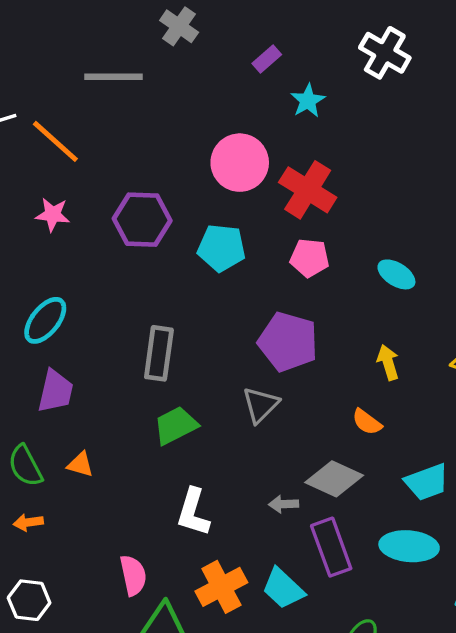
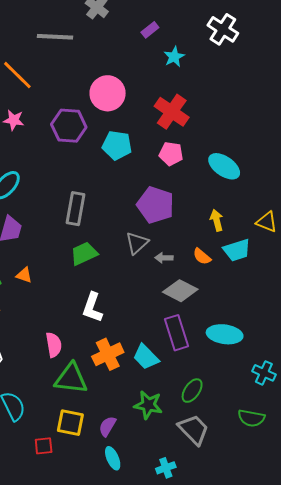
pink circle: (240, 163) -> (108, 93), moved
cyan ellipse: (396, 274) -> (224, 166), size x1.4
cyan trapezoid: (427, 482) -> (237, 250), moved
gray arrow: (284, 504) -> (164, 258), moved

